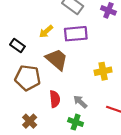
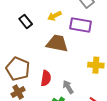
brown trapezoid: (57, 59) -> (57, 43), turned -45
brown pentagon: (28, 78) -> (18, 69), moved

